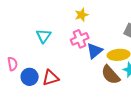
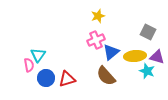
cyan triangle: (44, 36) -> (38, 55), moved
brown semicircle: (111, 75) -> (106, 76), moved

